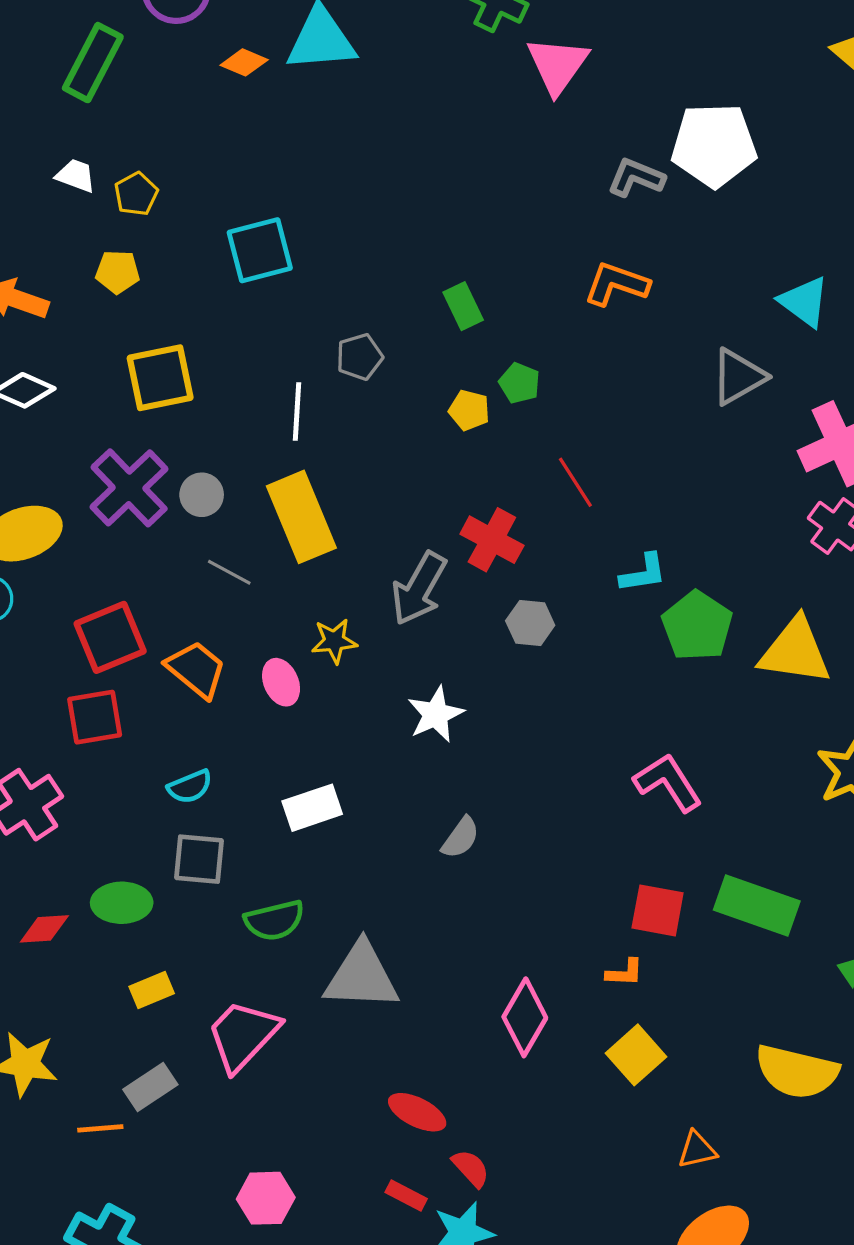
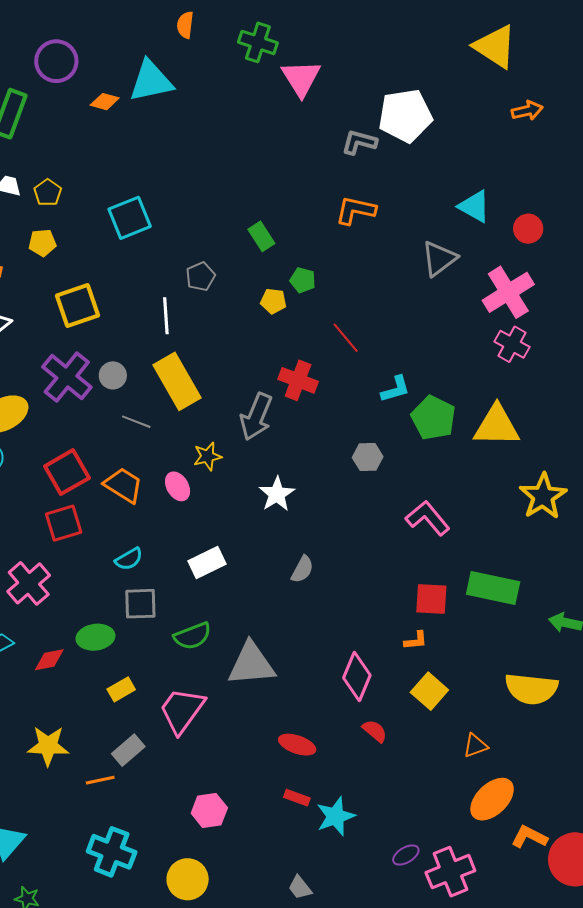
gray hexagon: (530, 623) -> (368, 457), moved
red semicircle: (471, 1168) -> (375, 731), moved

